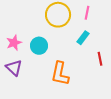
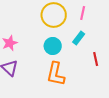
cyan circle: (39, 46) -> (53, 46), moved

